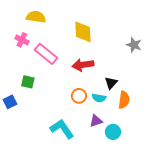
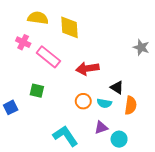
yellow diamond: (83, 32) -> (70, 27), moved
green square: (28, 82) -> (37, 91), moved
black triangle: (111, 83) -> (117, 87), turned -40

